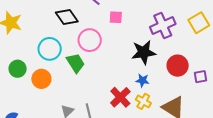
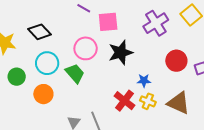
black diamond: (67, 17) -> (40, 32), moved
pink square: (116, 17) -> (108, 22), size x1.5
black star: (144, 52) -> (121, 53), moved
green circle: (18, 69) -> (17, 77), moved

